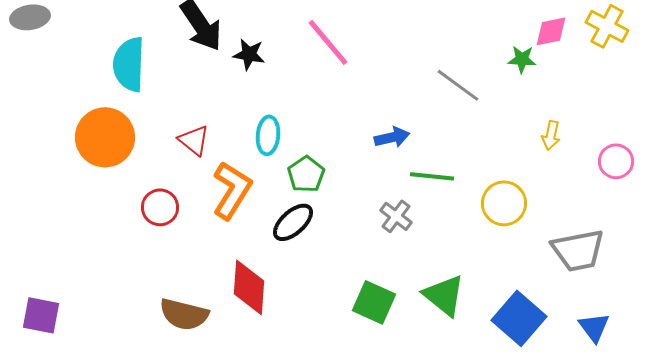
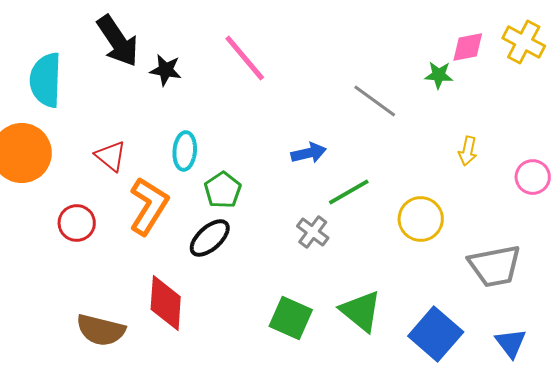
green line: (432, 176) -> (349, 192), turned -36

